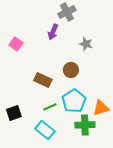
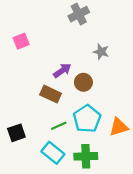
purple arrow: (53, 32) -> (62, 71), moved, turned -147
pink square: (16, 44) -> (21, 41), moved, turned 32
green cross: (85, 125) -> (86, 156), moved

